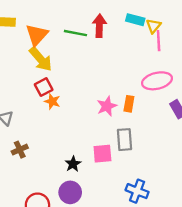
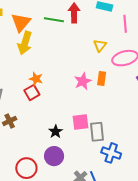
yellow triangle: (153, 26) -> (100, 45), moved
yellow arrow: (41, 59) -> (25, 43), turned 60
red square: (44, 87) -> (32, 93), moved
gray rectangle: (124, 140) -> (97, 132), moved

